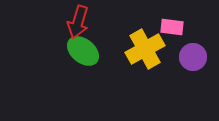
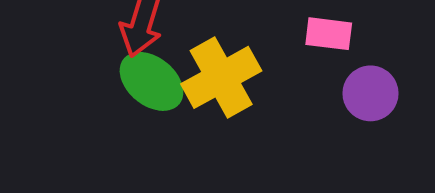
yellow cross: (145, 49) -> (221, 77), moved

